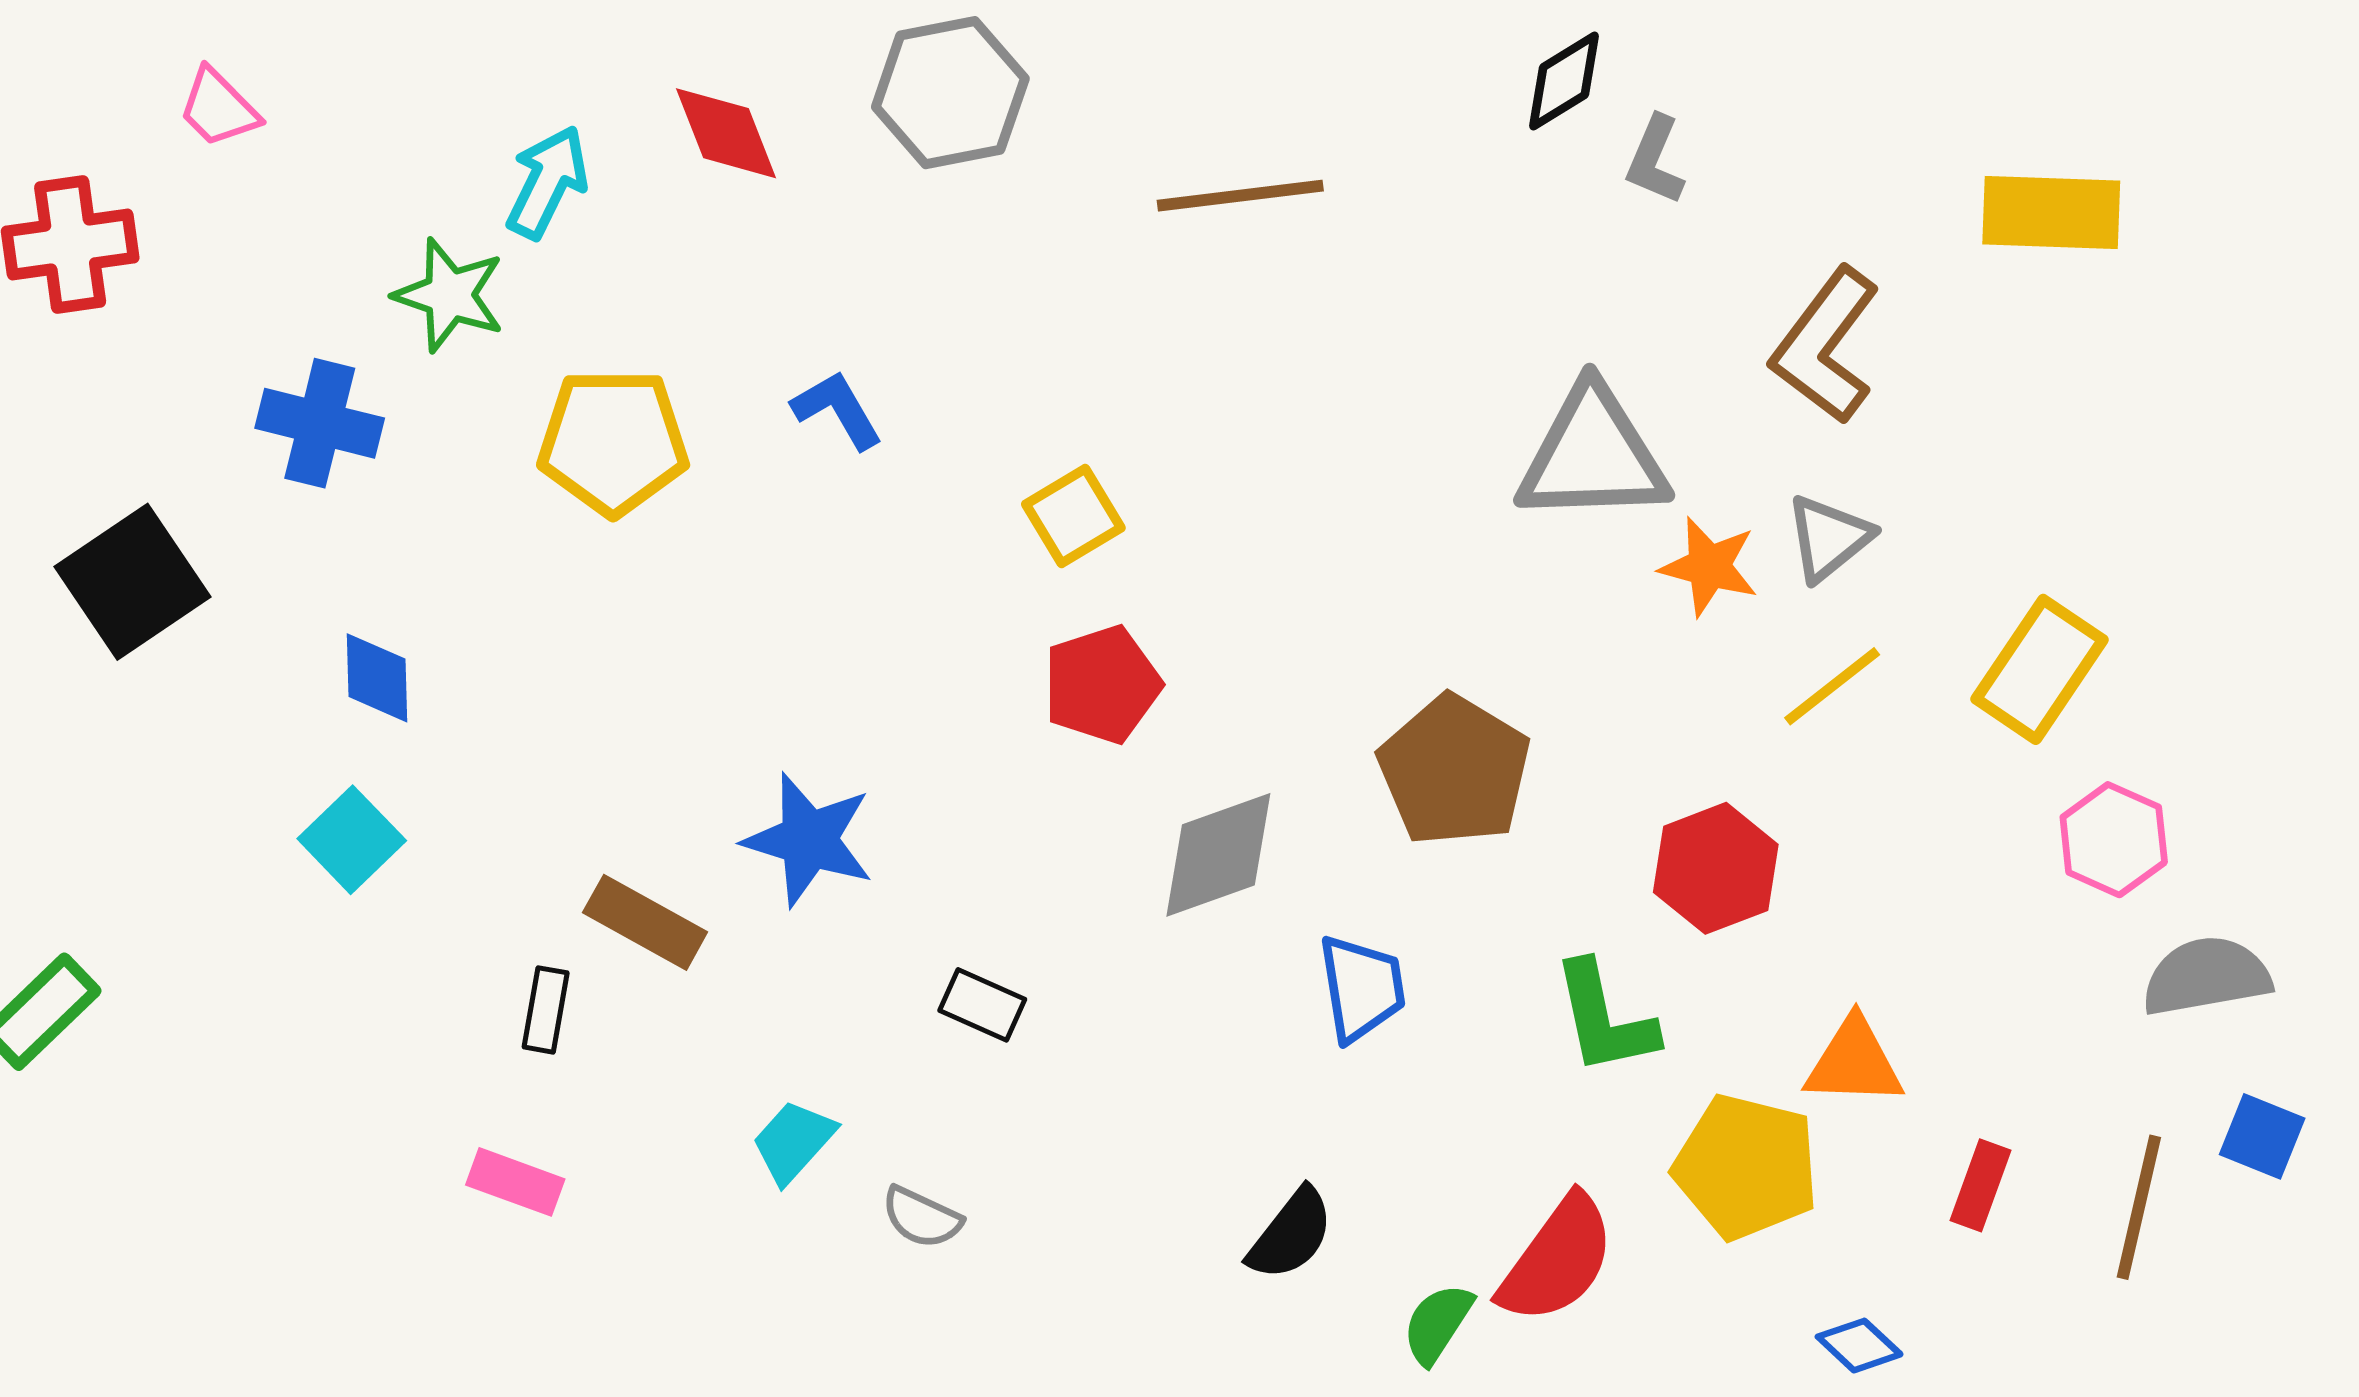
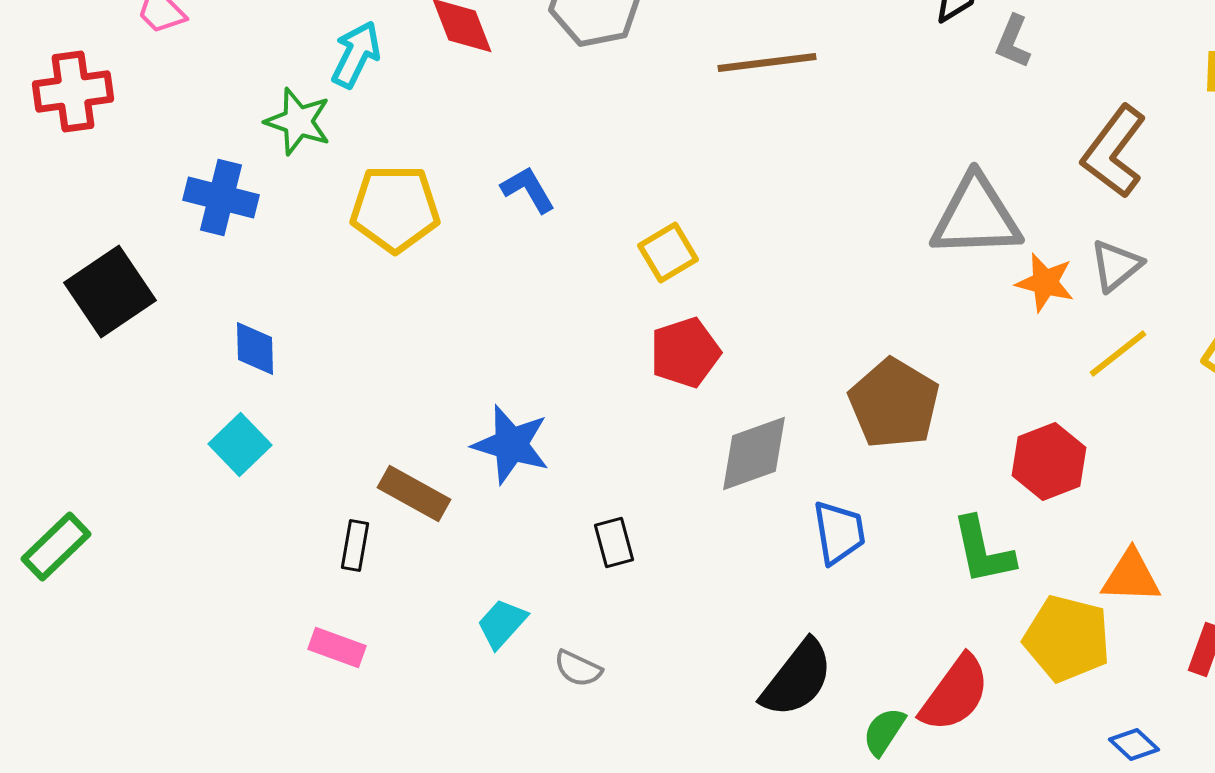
black rectangle: (982, 1005) -> (614, 542), turned 51
black semicircle: (1291, 1234) -> (797, 678), size x1.4

